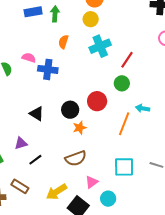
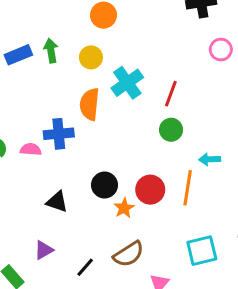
yellow circle: (91, 19) -> (91, 57), moved
orange semicircle: (63, 42) -> (90, 104), moved, size x1.5
pink semicircle: (29, 58) -> (31, 149), moved
red circle: (97, 101) -> (150, 190), moved
black line: (35, 160) -> (85, 267), moved

